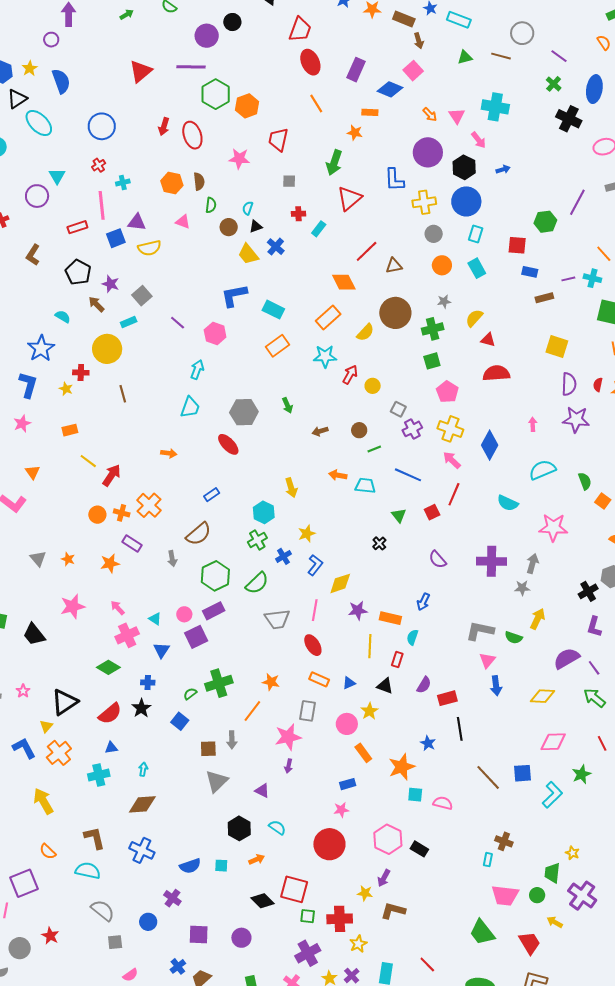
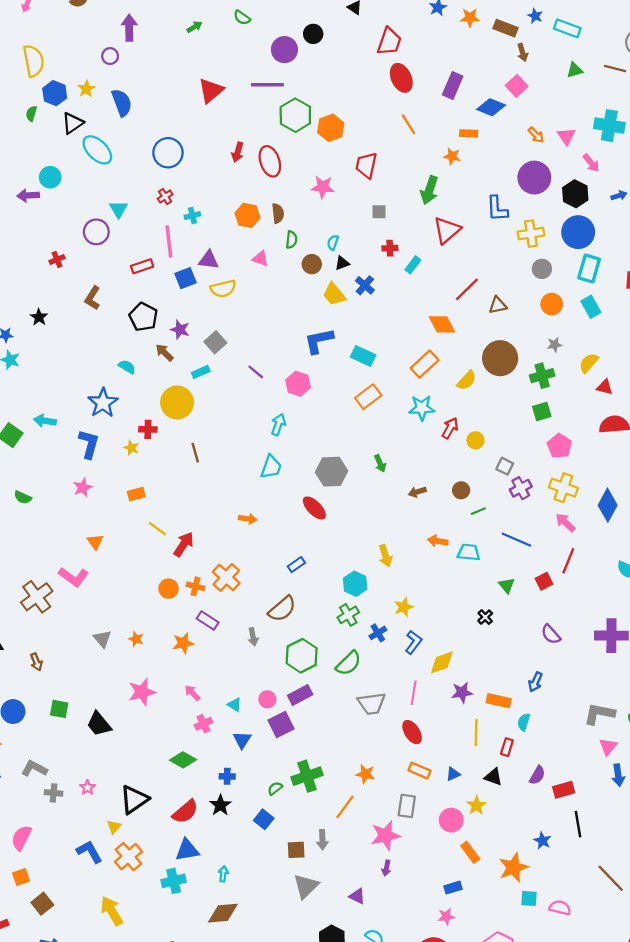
cyan rectangle: (476, 234) -> (589, 269), size x1.4
pink cross: (127, 635) -> (203, 724), size x0.7
blue triangle: (111, 748) -> (187, 850), size x1.6

